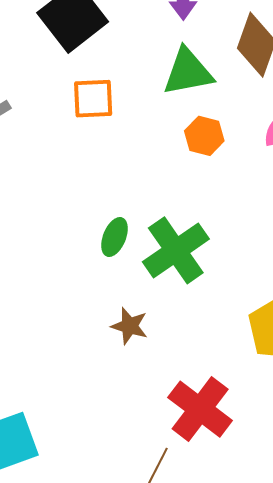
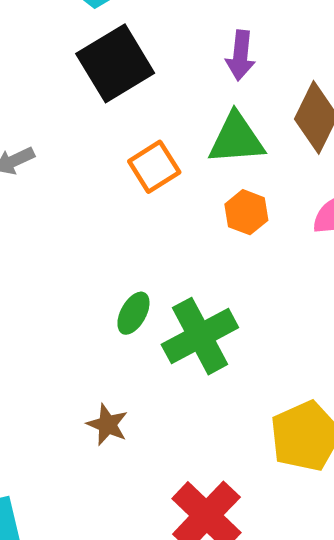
orange square: (93, 99) -> (154, 167), moved, turned -36
brown star: (130, 326) -> (107, 425), moved

